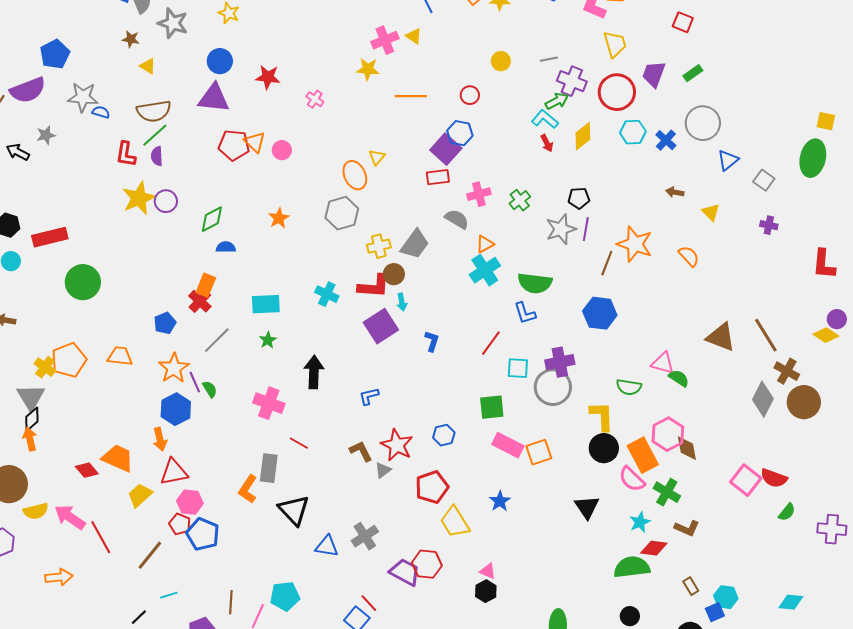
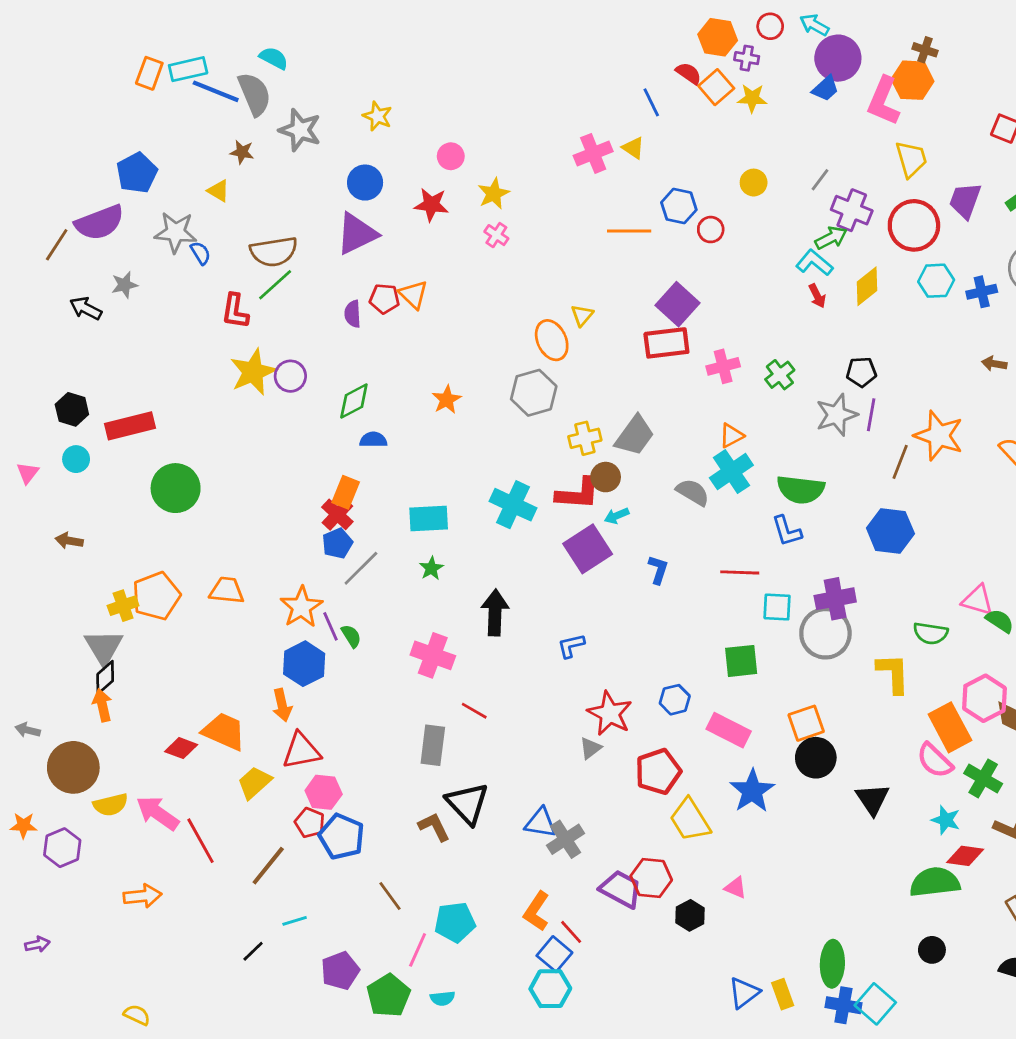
gray line: (549, 59) -> (820, 180), turned -42
yellow triangle: (148, 66) -> (218, 191), moved
yellow star: (368, 69) -> (494, 194), moved, turned -30
purple triangle: (214, 98) -> (357, 234), turned -32
blue semicircle: (101, 112) -> (200, 253), turned 42
blue hexagon: (460, 133) -> (679, 206), moved
blue cross: (666, 140) -> (982, 292), turned 35
red pentagon: (234, 145) -> (384, 299), size x0.7
pink circle: (282, 150) -> (451, 156), moved
purple semicircle: (157, 156) -> (353, 314), moved
red rectangle: (438, 177) -> (666, 343), size x1.4
gray semicircle: (457, 219) -> (693, 492), moved
cyan cross: (327, 294) -> (513, 505), size x1.4
cyan arrow: (402, 302) -> (617, 516), turned 78
blue pentagon: (165, 323) -> (337, 543), moved
red line: (491, 343) -> (740, 572), turned 56
yellow cross: (45, 367) -> (123, 606), turned 35
pink rectangle: (508, 445) -> (729, 730), moved
black circle: (604, 448) -> (816, 758), moved
brown L-shape: (361, 451) -> (434, 827), moved
red diamond: (87, 470) -> (181, 748), turned -30
orange L-shape: (248, 489) -> (536, 911), moved
blue star: (500, 501) -> (752, 791), size x1.5
cyan star: (640, 522) -> (946, 820), turned -30
blue triangle: (327, 546) -> (541, 823), moved
black hexagon: (486, 591) -> (690, 915), moved
brown line: (231, 602) -> (390, 896), moved, turned -40

